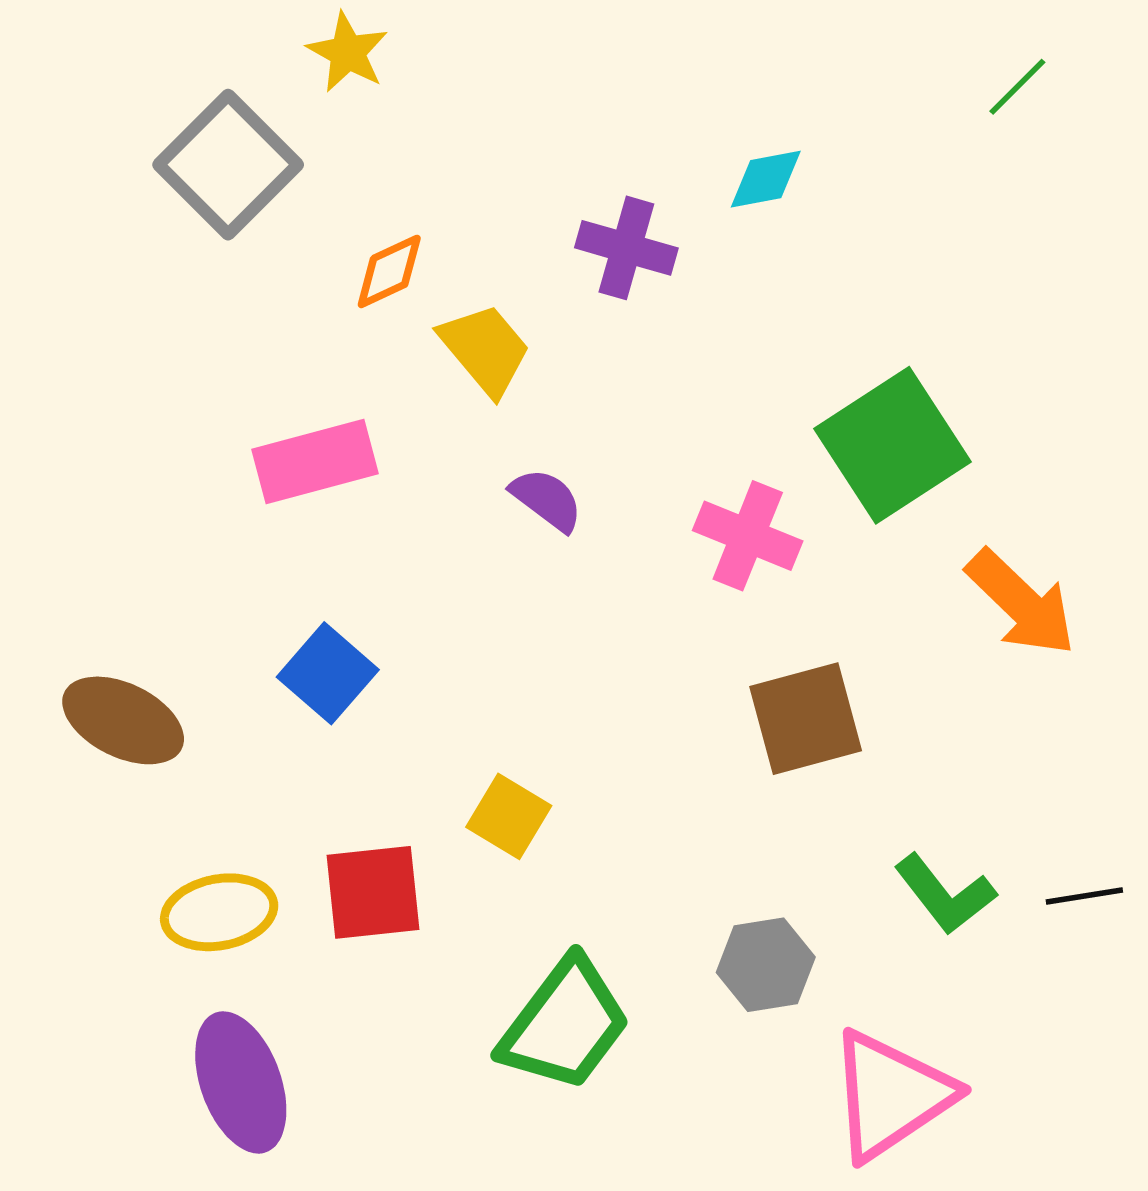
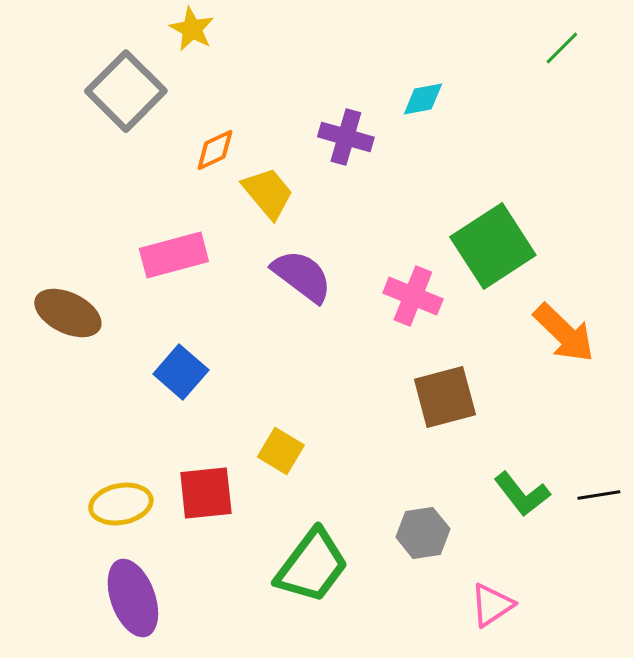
purple semicircle: (547, 500) -> (302, 276), size x1.5
brown ellipse: (123, 720) -> (68, 313), moved
pink triangle: (891, 1095) -> (492, 605), size x0.6

